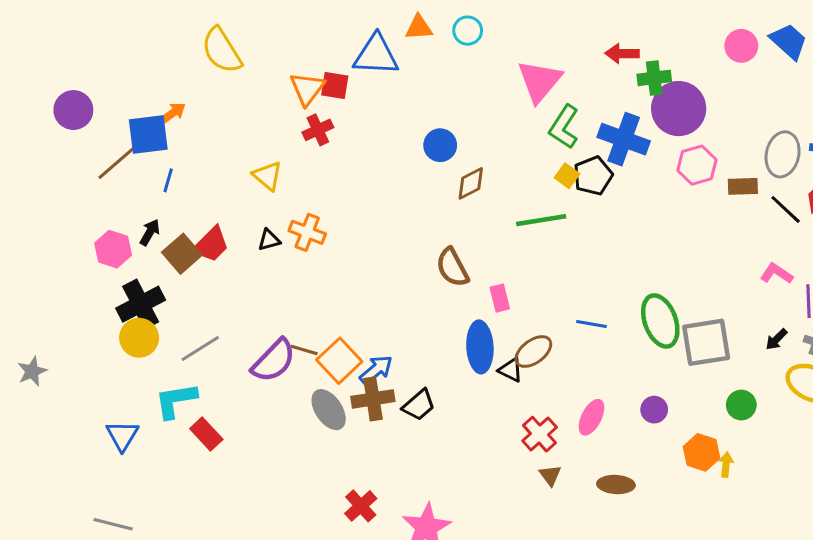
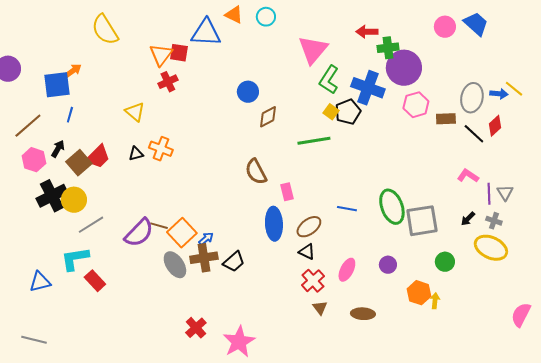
orange triangle: (419, 28) -> (234, 15), turned 30
brown line: (118, 162) -> (28, 126), moved
yellow circle: (139, 338) -> (74, 200), moved
blue arrow: (376, 370) -> (206, 239), size x0.7
black triangle: (510, 370) -> (307, 252), moved
blue triangle: (122, 436) -> (40, 282), turned 45

